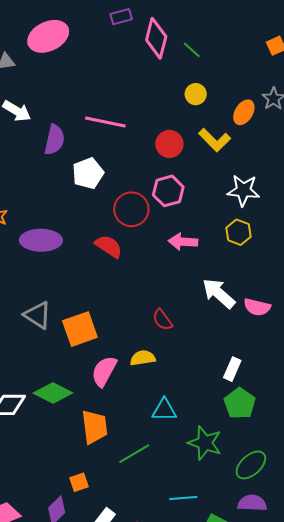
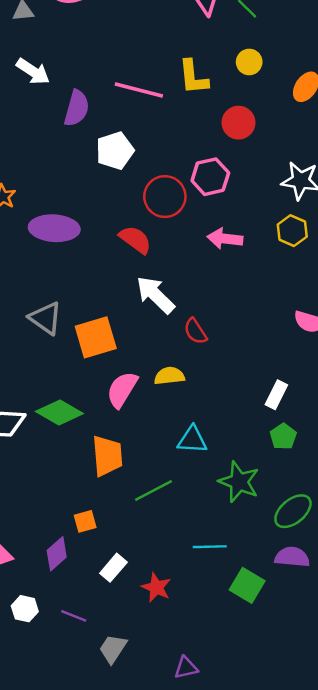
yellow L-shape: (215, 140) -> (193, 77), moved, turned 36
red circle: (169, 144) -> (238, 123), moved
white arrow: (219, 293) -> (155, 295), moved
green pentagon: (240, 403) -> (283, 436), size x0.7

